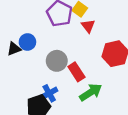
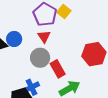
red triangle: (88, 26) -> (44, 37), moved

